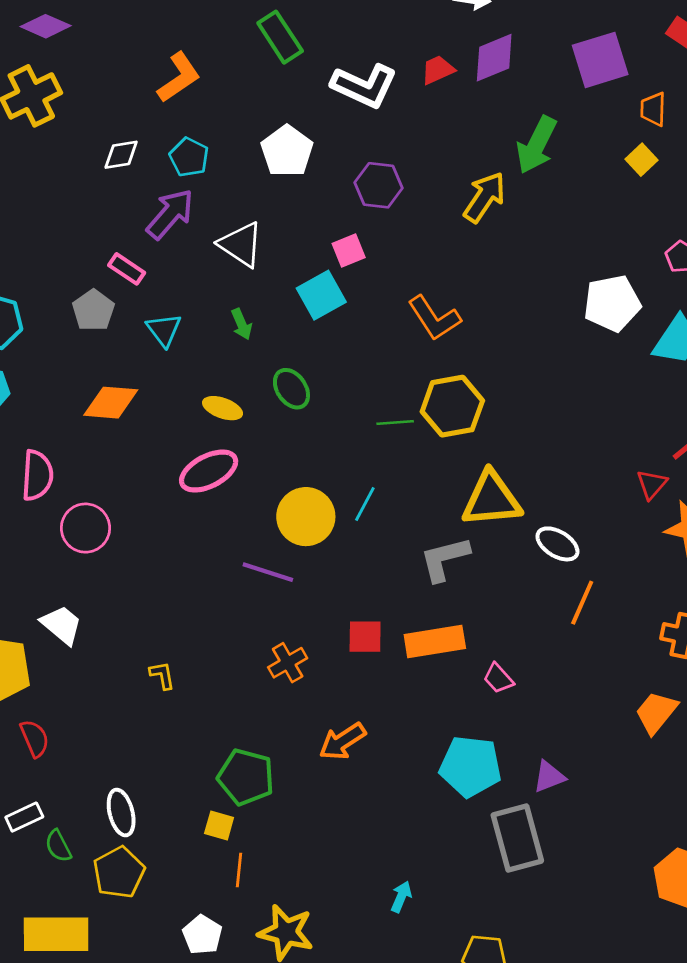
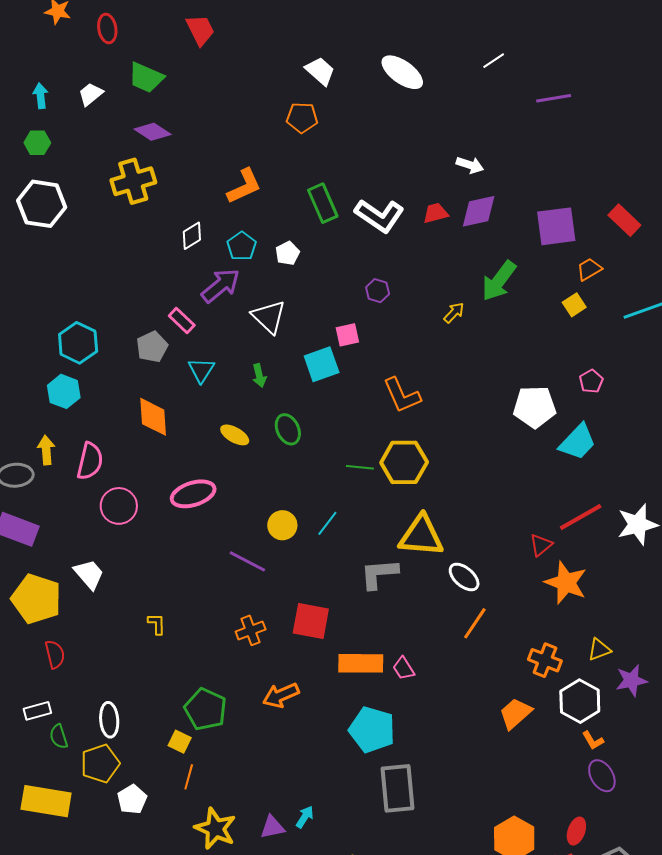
green rectangle: (280, 37) -> (323, 203), moved
orange trapezoid: (653, 109) -> (589, 269), turned 48
white pentagon: (287, 151) -> (287, 253), moved, size x0.6
white diamond: (121, 155) -> (192, 236), turned -32
purple hexagon: (379, 185) -> (378, 291), size x0.7
yellow arrow: (484, 197) -> (454, 313), size x0.6
orange diamond: (111, 403) -> (153, 417), turned 72
pink ellipse: (209, 471) -> (193, 494), moved
yellow circle: (306, 517) -> (282, 525), size x0.7
red square: (365, 637) -> (311, 621), size x1.4
orange rectangle: (435, 641) -> (361, 663), moved
purple triangle: (549, 777) -> (272, 827), moved
white pentagon: (202, 935) -> (132, 799), moved

